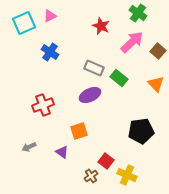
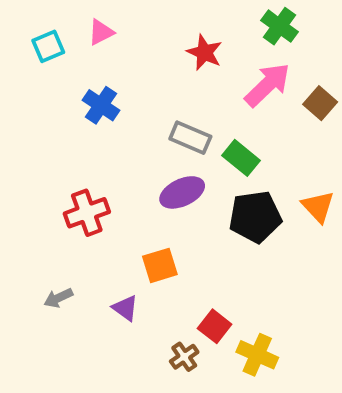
cyan square: (24, 23) -> (48, 46), size x0.7
orange triangle: (156, 84) -> (318, 207), moved
black pentagon: (141, 131) -> (255, 217), moved

